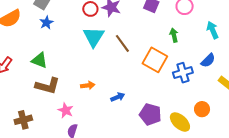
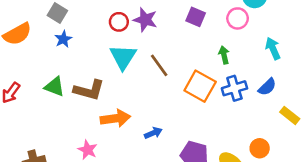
blue cross: (183, 73) -> (234, 88), moved
orange arrow: (88, 85) -> (115, 118), size x1.6
brown L-shape: (48, 86) -> (89, 90), moved

